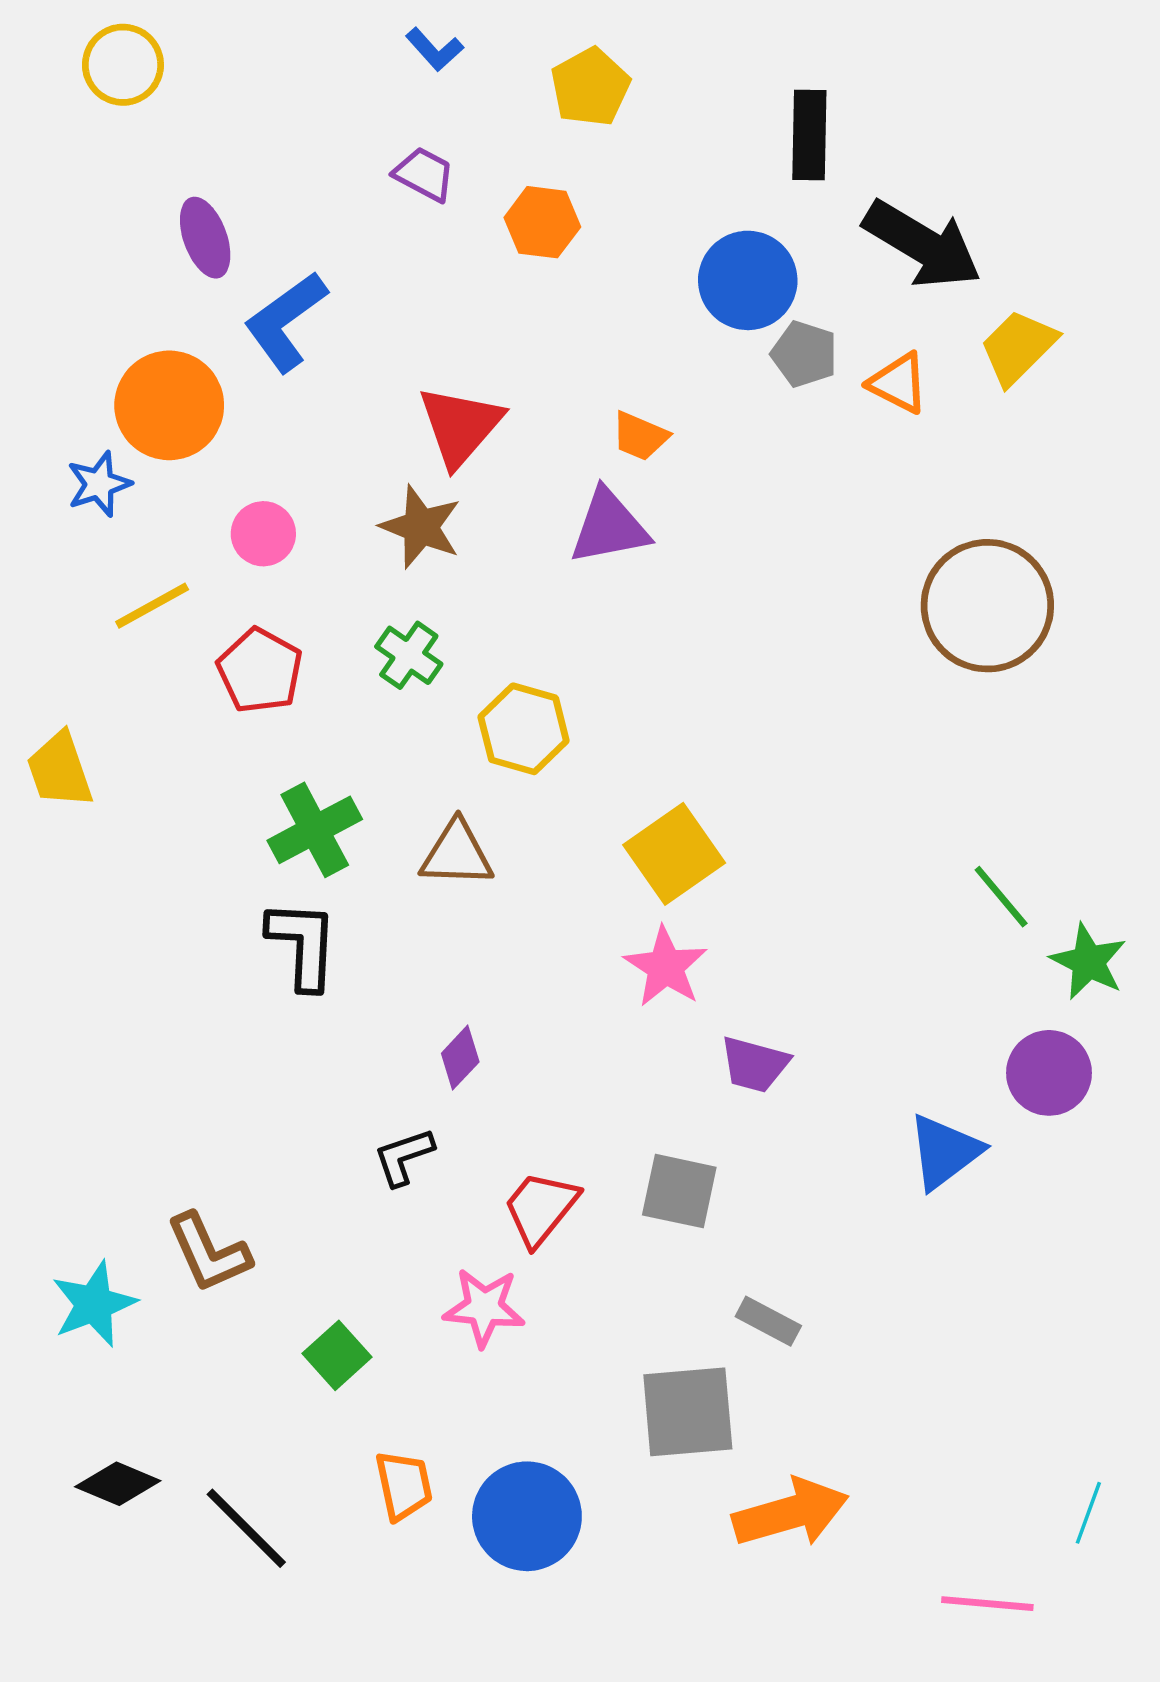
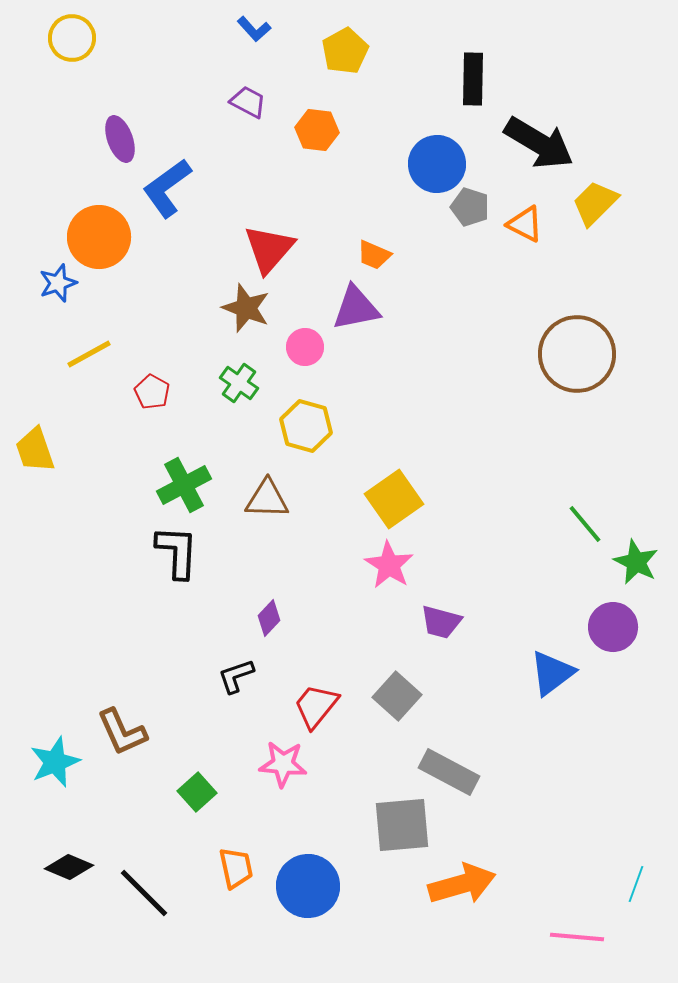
pink circle: (263, 534) -> (305, 347), moved
red pentagon: (260, 671) -> (152, 392), size x0.7
gray square: (679, 1191) -> (397, 696), turned 30
gray rectangle: (768, 1321) -> (449, 772), size x1.6

